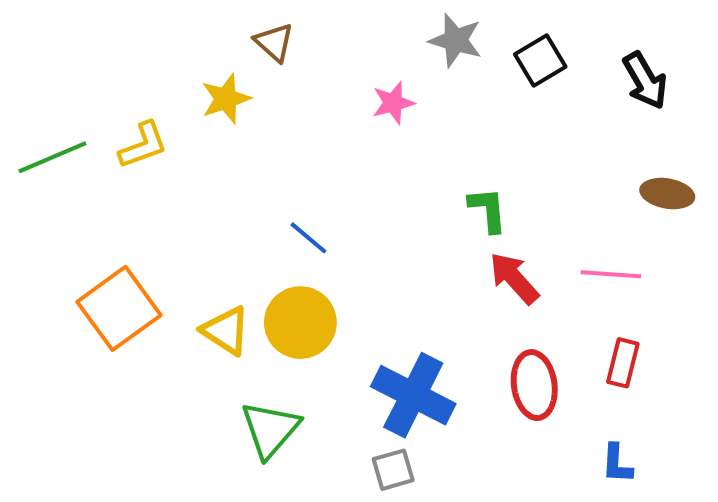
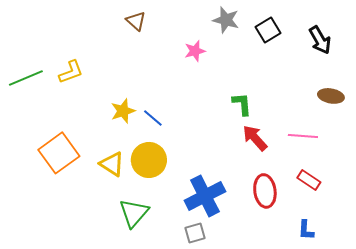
yellow star: (226, 99) -> (123, 111), moved
red rectangle: (623, 363) -> (309, 180), turned -70
blue cross: (413, 395) -> (205, 196), turned 36

